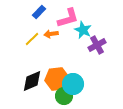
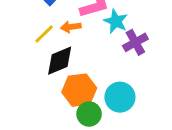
black diamond: (32, 81) -> (60, 61), moved
cyan circle: (73, 84) -> (120, 97), moved

